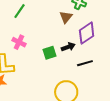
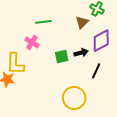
green line: (20, 11) -> (43, 22), moved, turned 42
black line: (85, 63) -> (96, 71), turned -56

